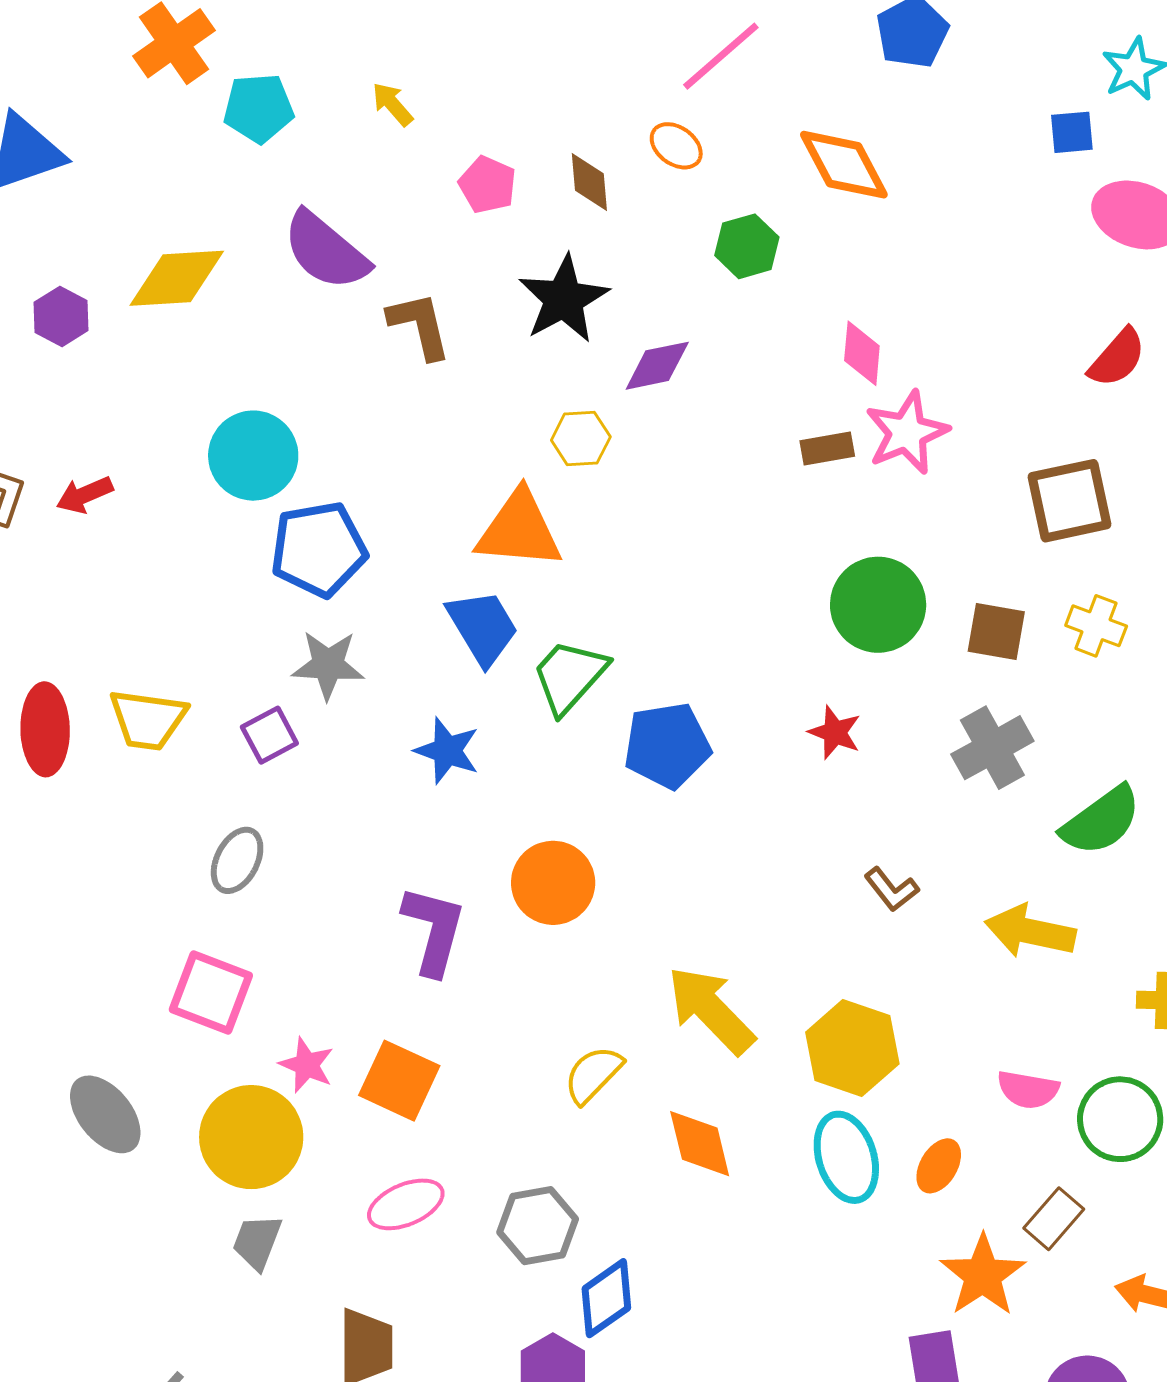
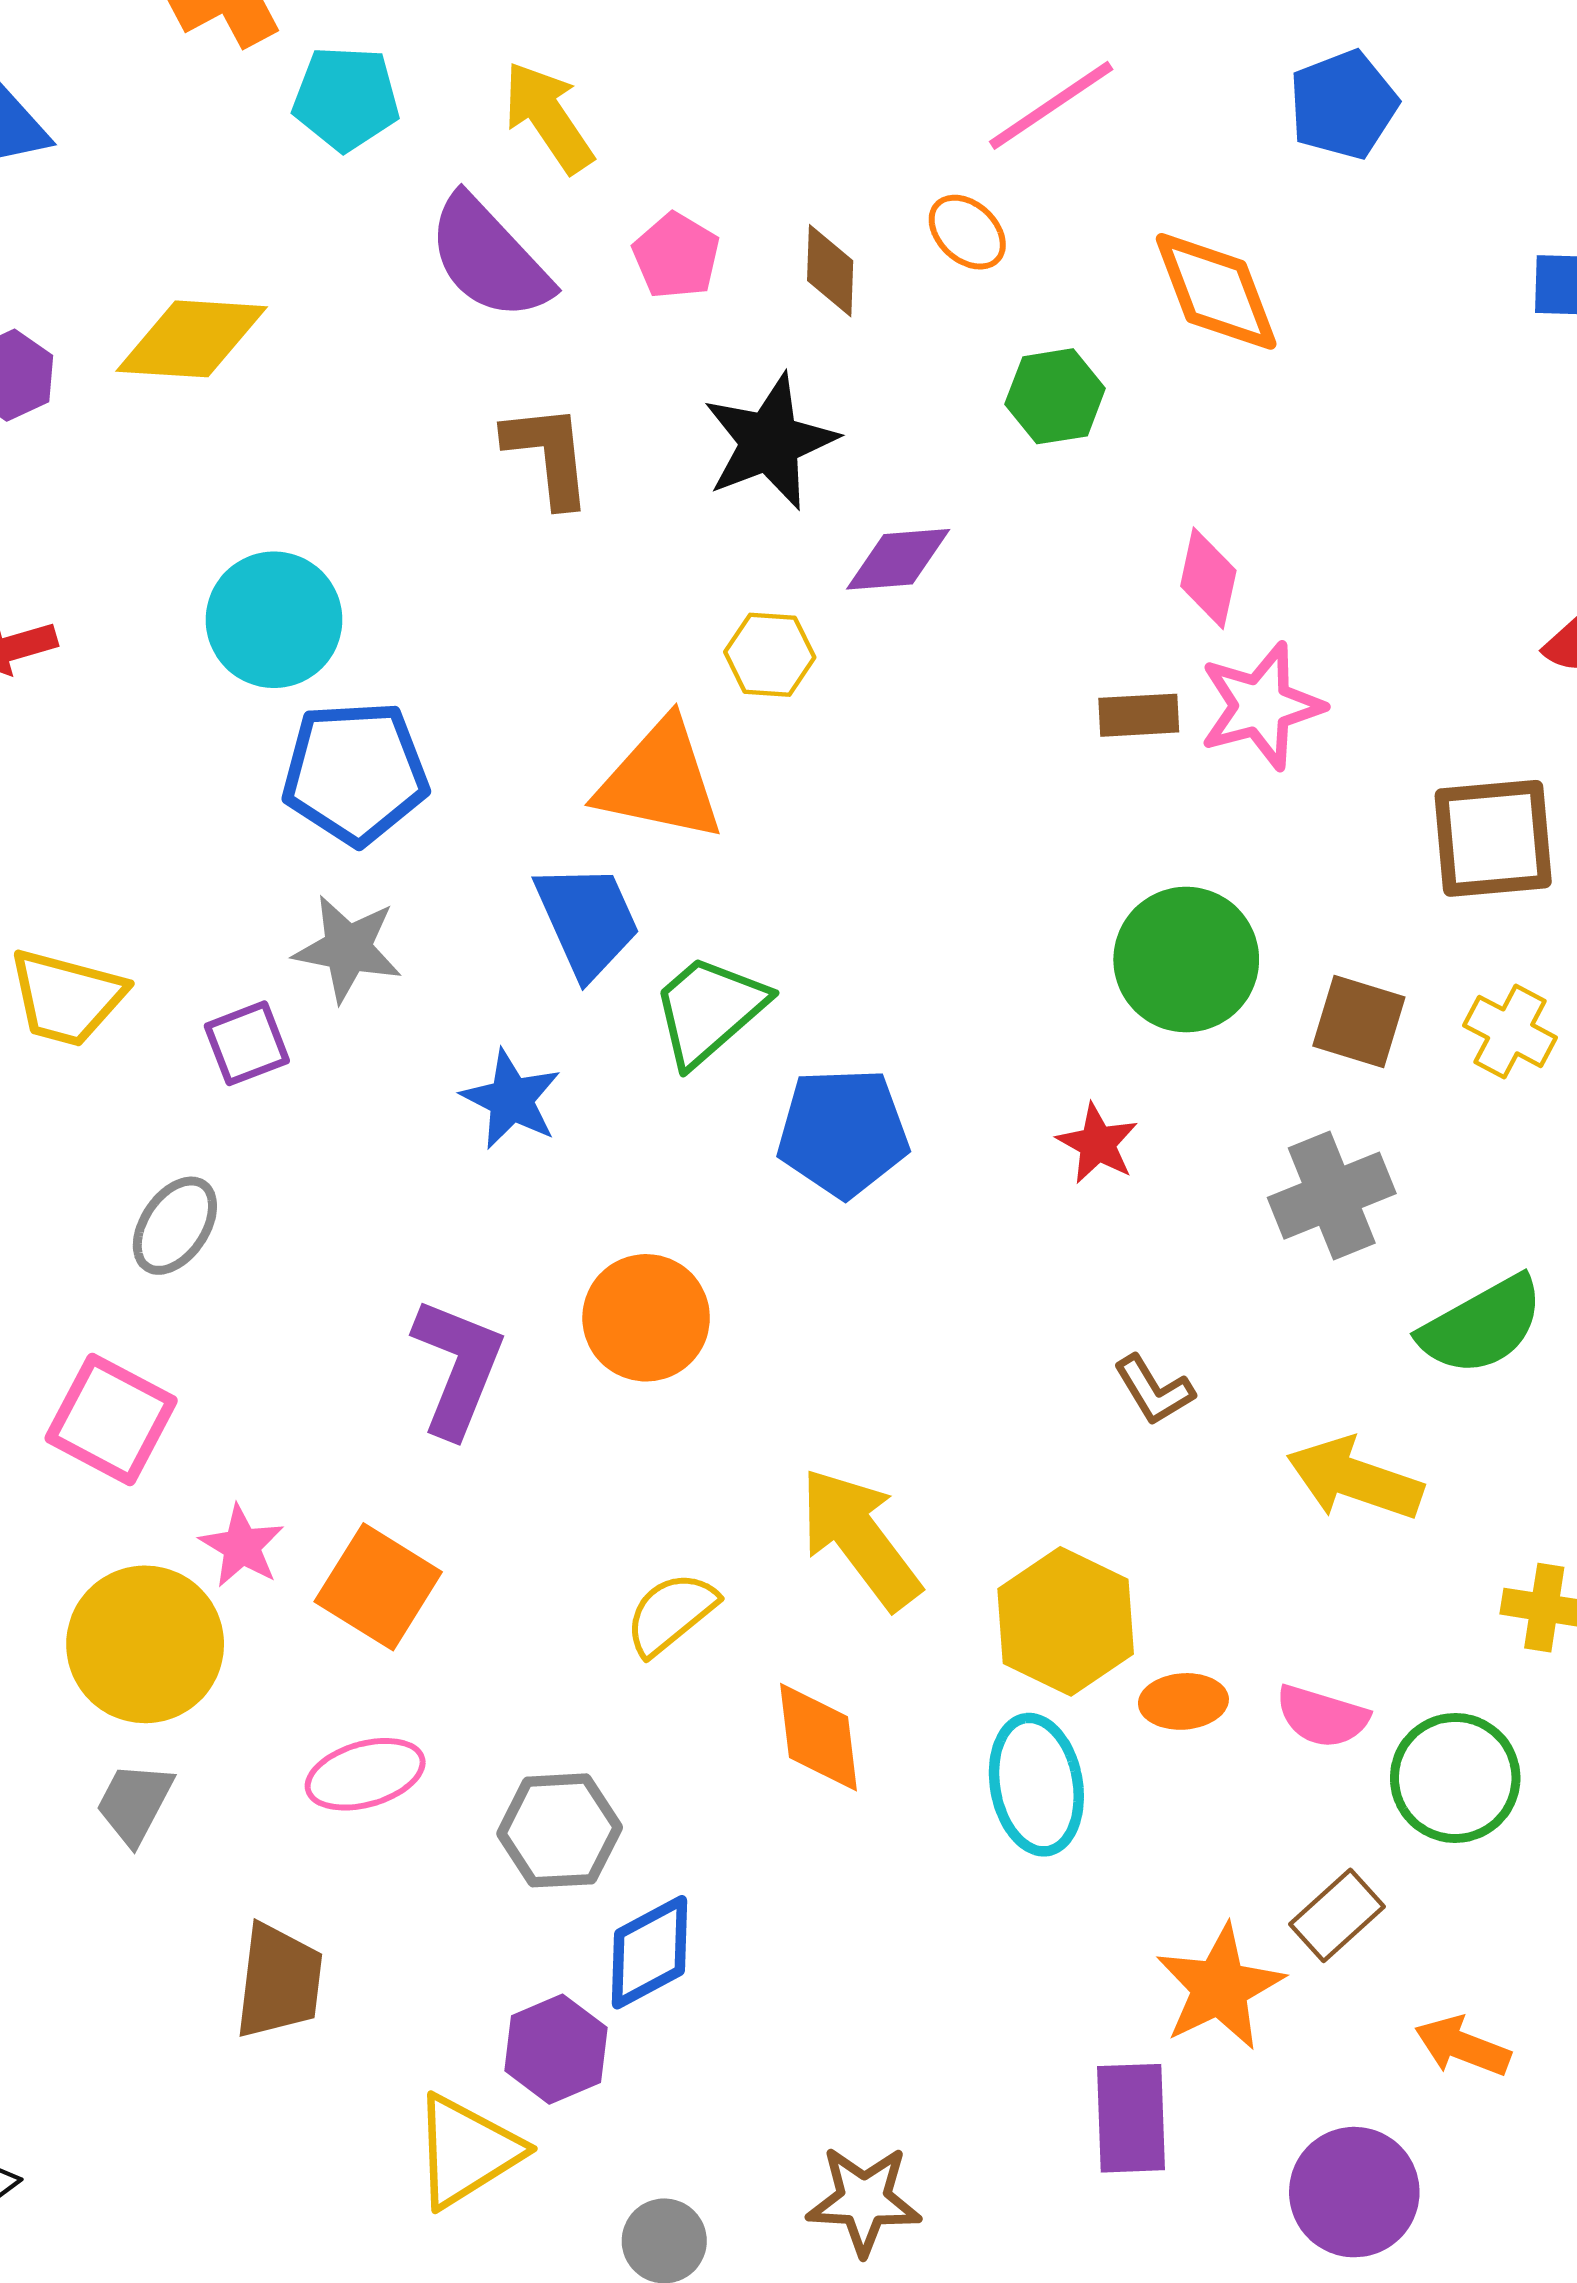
yellow arrow: (392, 104) -> (548, 117), size x1.6
purple semicircle: (326, 251) -> (489, 258), moved
orange ellipse: (939, 1166) -> (1183, 1701), moved, turned 48

